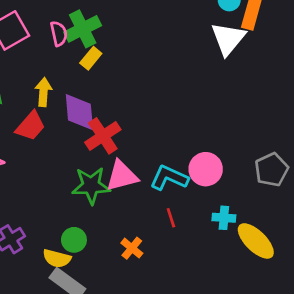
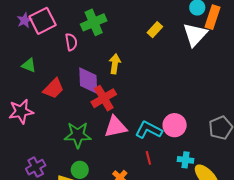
pink semicircle: (59, 34) -> (71, 42), moved
yellow rectangle: (91, 58) -> (155, 30), moved
yellow arrow: (43, 92) -> (115, 64), moved
green star: (91, 186) -> (78, 135), moved

